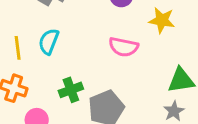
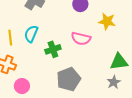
green cross: (71, 90) -> (53, 49), moved

